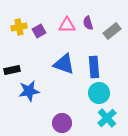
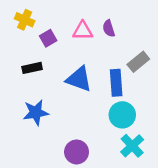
yellow cross: (19, 27) -> (25, 20), moved, turned 35
gray rectangle: (112, 31) -> (138, 62), moved
black rectangle: (12, 70) -> (32, 68), moved

